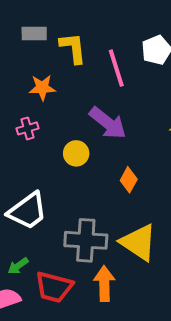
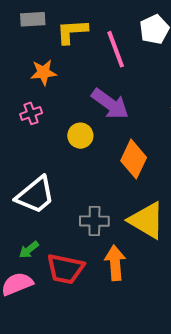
yellow L-shape: (73, 48) -> (72, 32), turned -84
orange diamond: (129, 180) -> (134, 159), size x1.5
gray cross: (86, 240) -> (94, 221), size x0.7

